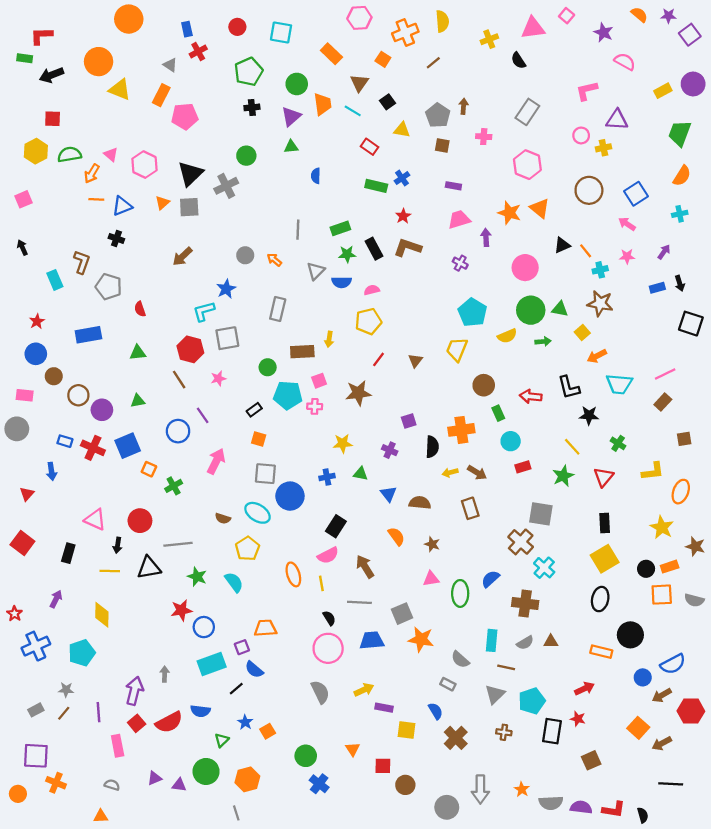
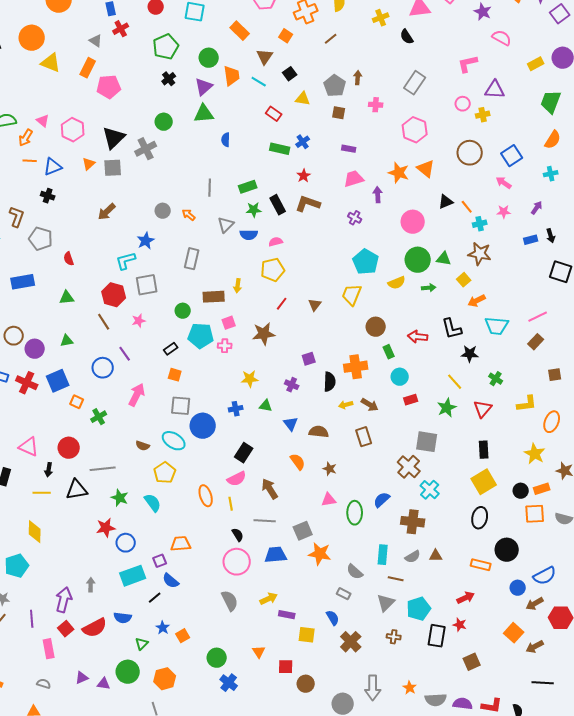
black cross: (252, 107) -> (169, 79), turned -32
green triangle: (291, 147) -> (204, 114), size x1.5

